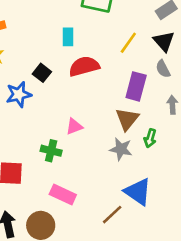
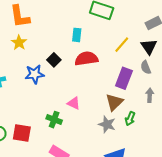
pink triangle: (74, 126) -> (74, 103), turned 40

